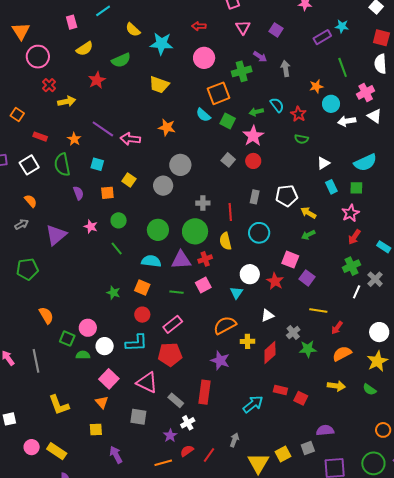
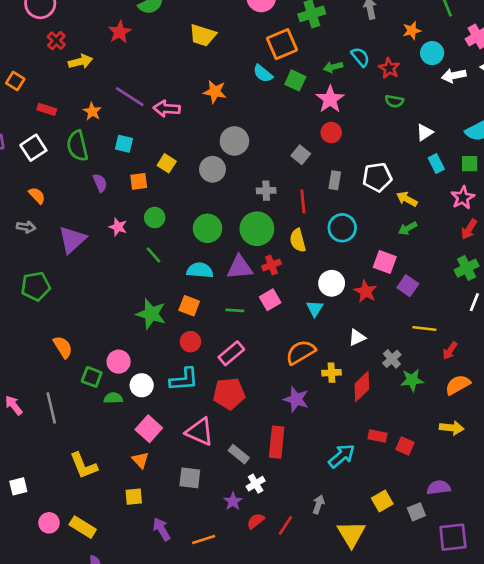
gray square: (228, 160) -> (301, 155), moved
gray arrow: (22, 224) -> (26, 227), turned 40
green star: (113, 293) -> (151, 314), size x1.6
yellow square: (283, 454) -> (382, 501), moved
orange line: (163, 463) -> (204, 539), moved

